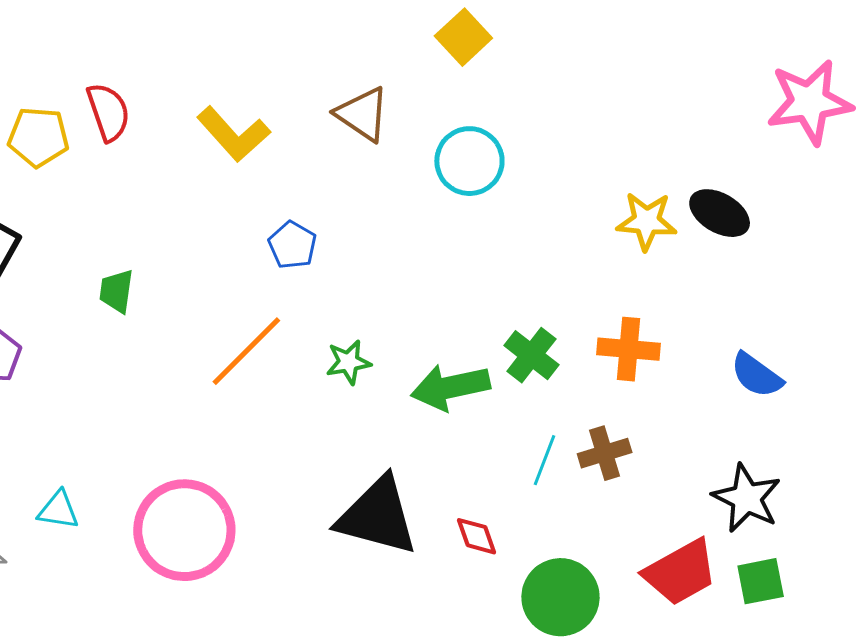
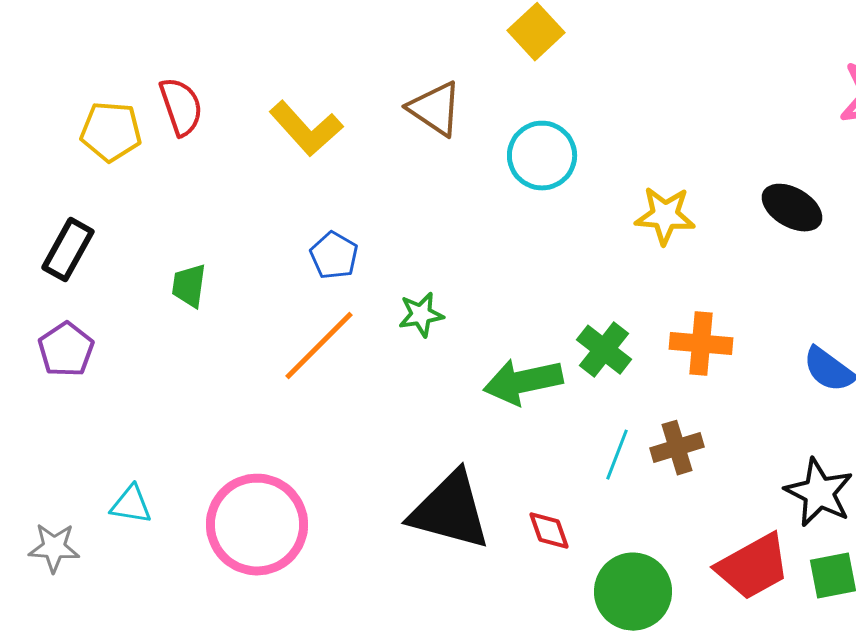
yellow star: (647, 221) -> (665, 216), moved
blue pentagon: (292, 245) -> (334, 256), moved
green star: (348, 362) -> (421, 315), moved

